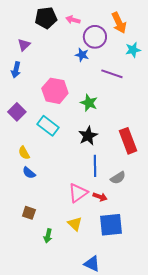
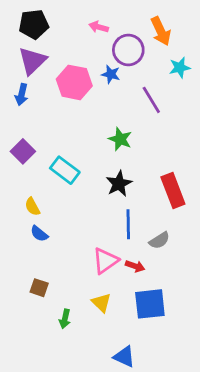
black pentagon: (46, 18) -> (34, 24), moved
purple triangle: (24, 45) -> (32, 61), size x1.6
purple line: (112, 74) -> (151, 100), turned 40
pink hexagon: (55, 91) -> (74, 82), moved

